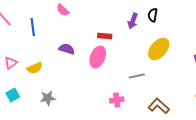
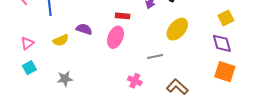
yellow semicircle: (35, 68) -> (61, 40), moved
cyan square: (13, 95) -> (29, 68), moved
pink cross: (117, 100) -> (135, 81), turned 32

